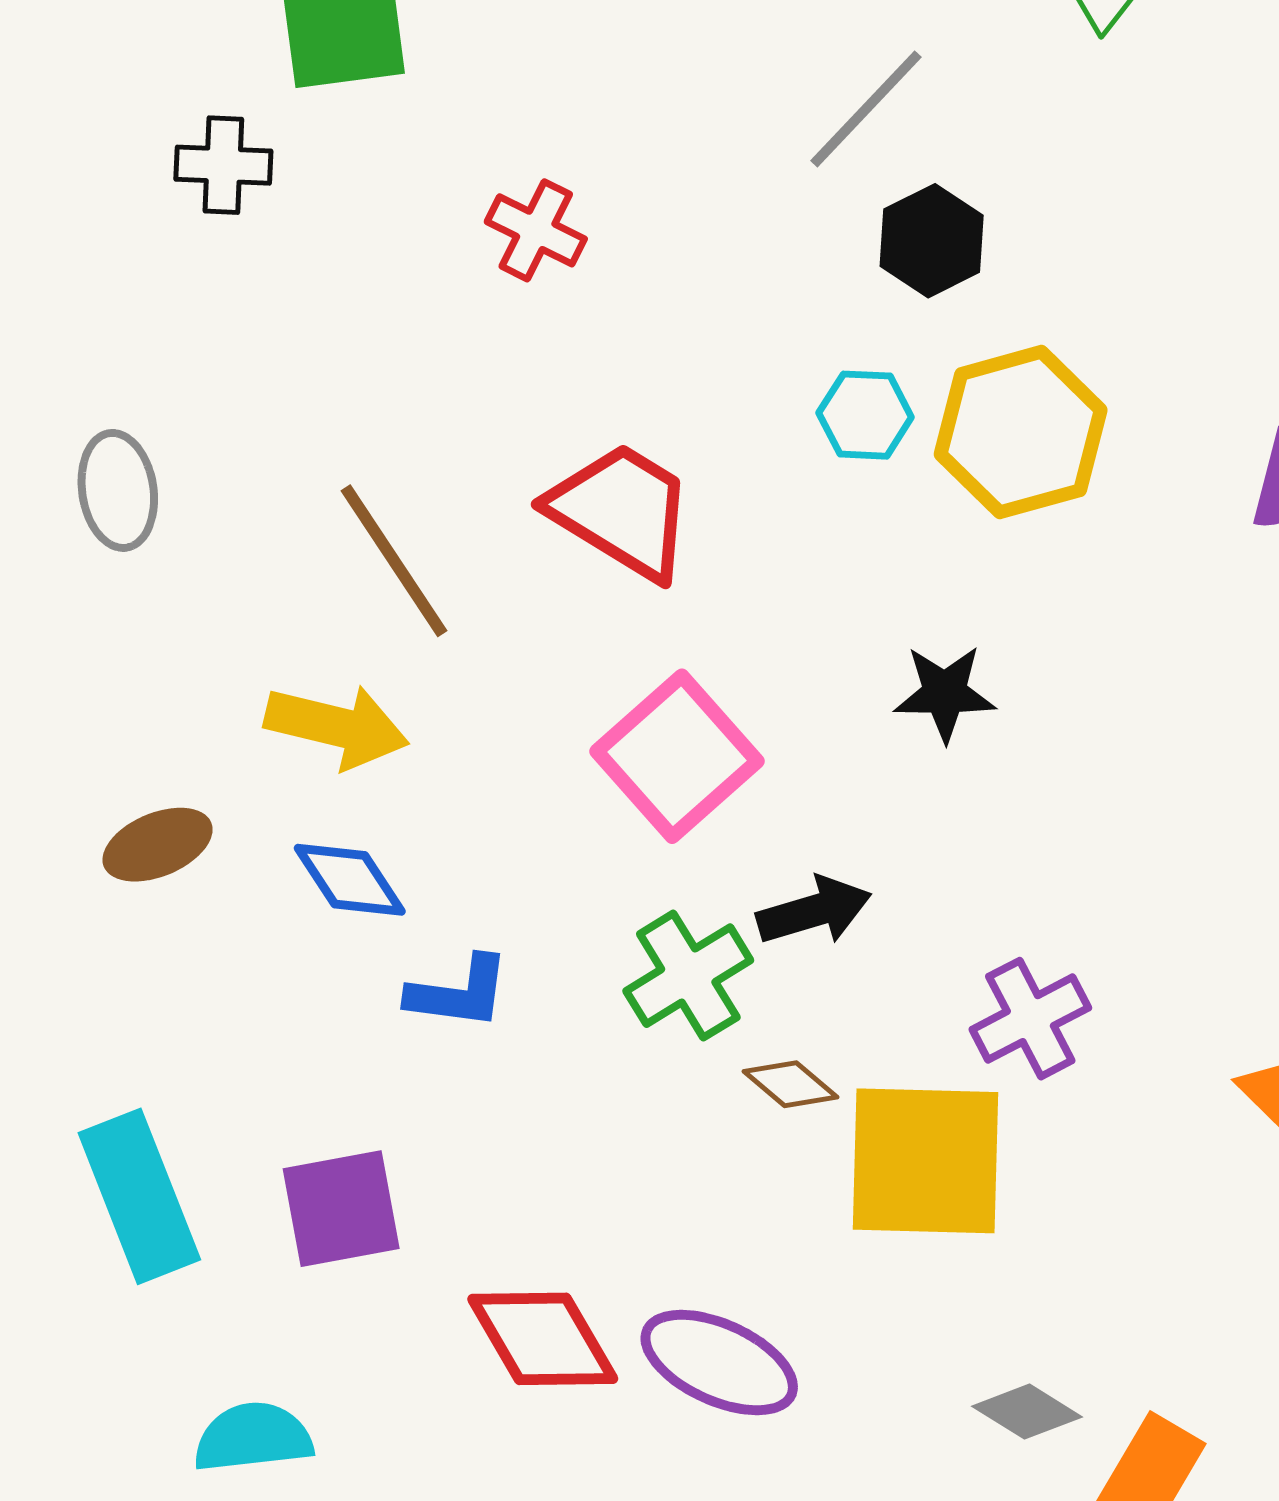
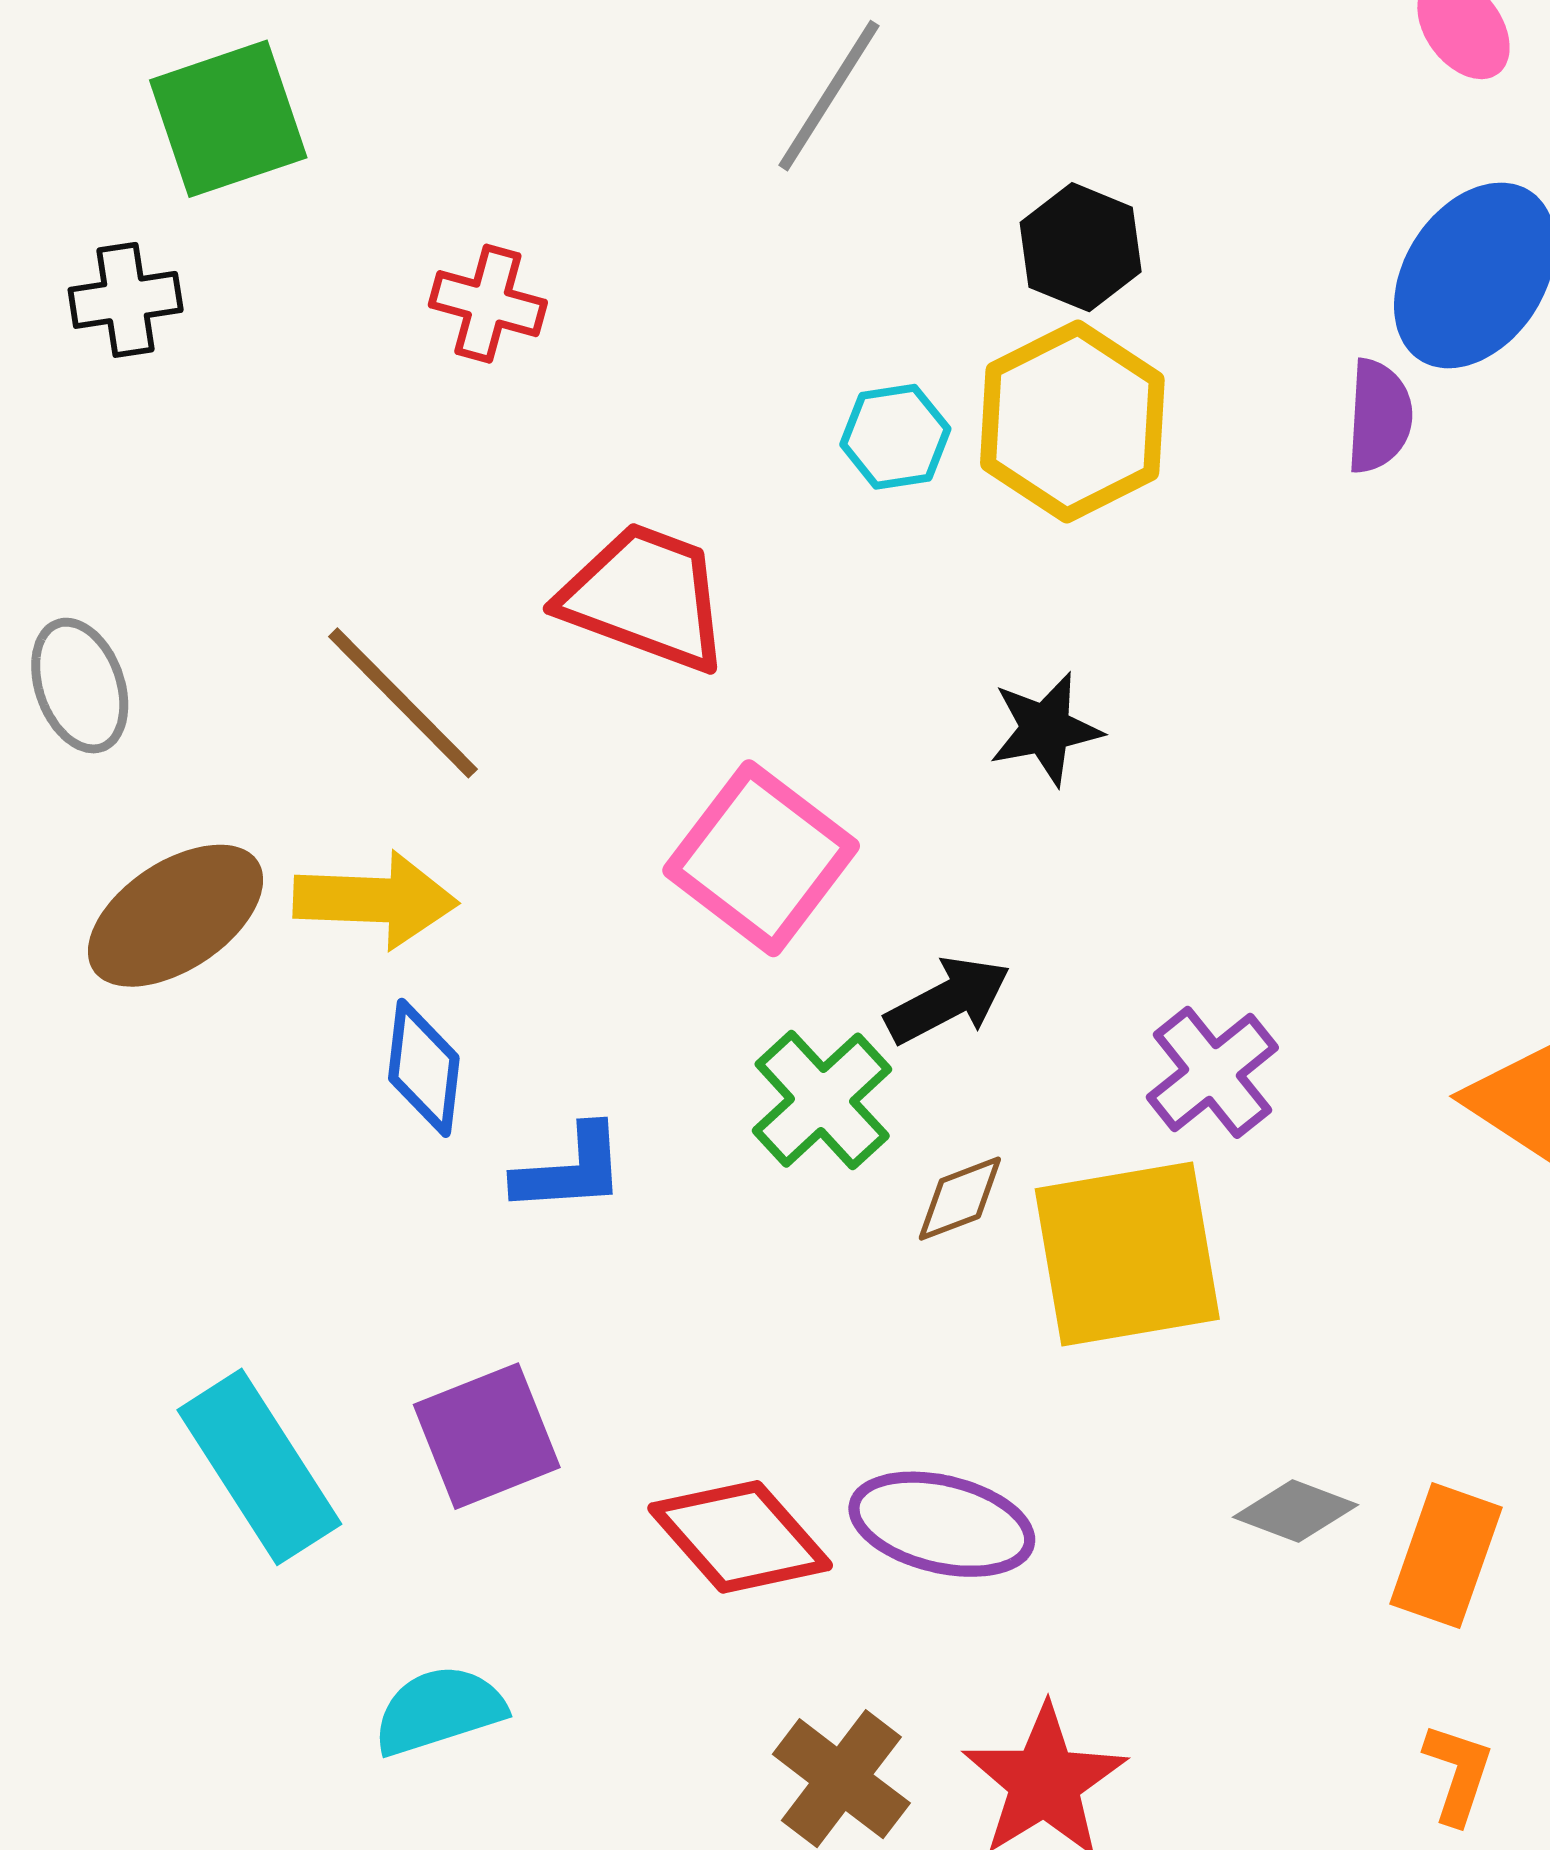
black hexagon: (932, 241) -> (1081, 247), moved
brown ellipse: (158, 845) -> (175, 916), moved, size x1.5
blue diamond: (350, 880) -> (424, 1068), turned 51
brown diamond: (790, 1084) -> (960, 1199), turned -50

